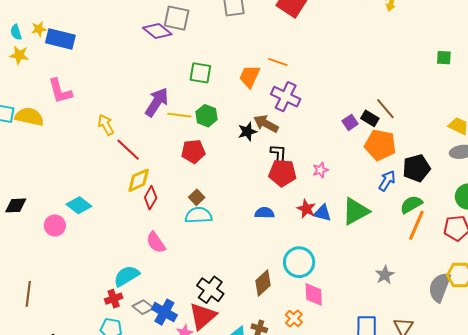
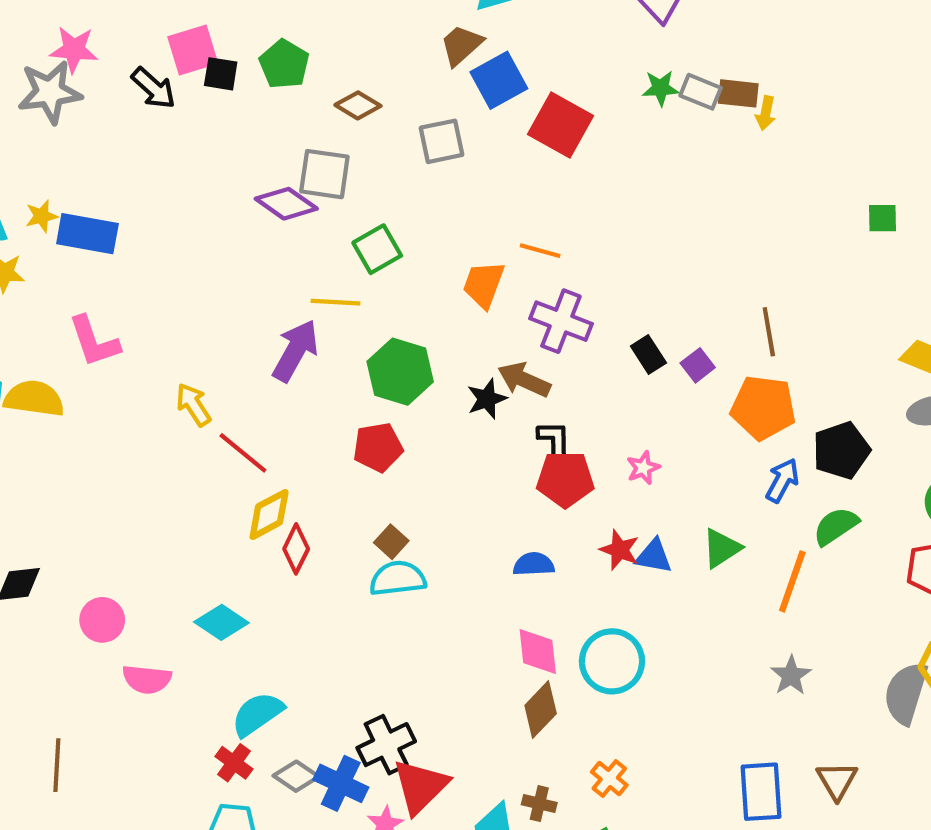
green square: (200, 73) -> (377, 249), moved, turned -35
brown line: (385, 109) -> (769, 332), turned 35
yellow line: (179, 115) -> (336, 302), moved
green hexagon: (206, 116) -> (400, 372), size x1.4
black rectangle: (370, 118) -> (648, 355), moved, turned 30
cyan diamond: (79, 205) -> (221, 622), moved
green triangle: (356, 211) -> (722, 548), size x0.7
orange line: (416, 225) -> (792, 581), moved
pink semicircle: (156, 242) -> (147, 679), moved, turned -45
black cross: (210, 290) -> (386, 745), moved, turned 32
pink diamond: (314, 294) -> (538, 651), moved
red cross: (114, 299) -> (234, 763), turned -30

